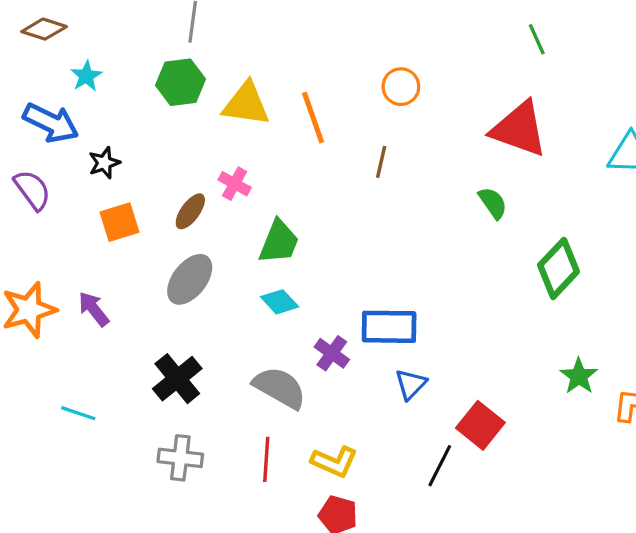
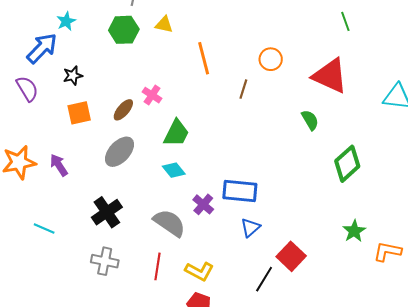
orange circle: (401, 87) -> (271, 59), moved
yellow triangle: (246, 104) -> (164, 25), moved, size x0.6
blue arrow: (51, 123) -> (42, 48), turned -76

